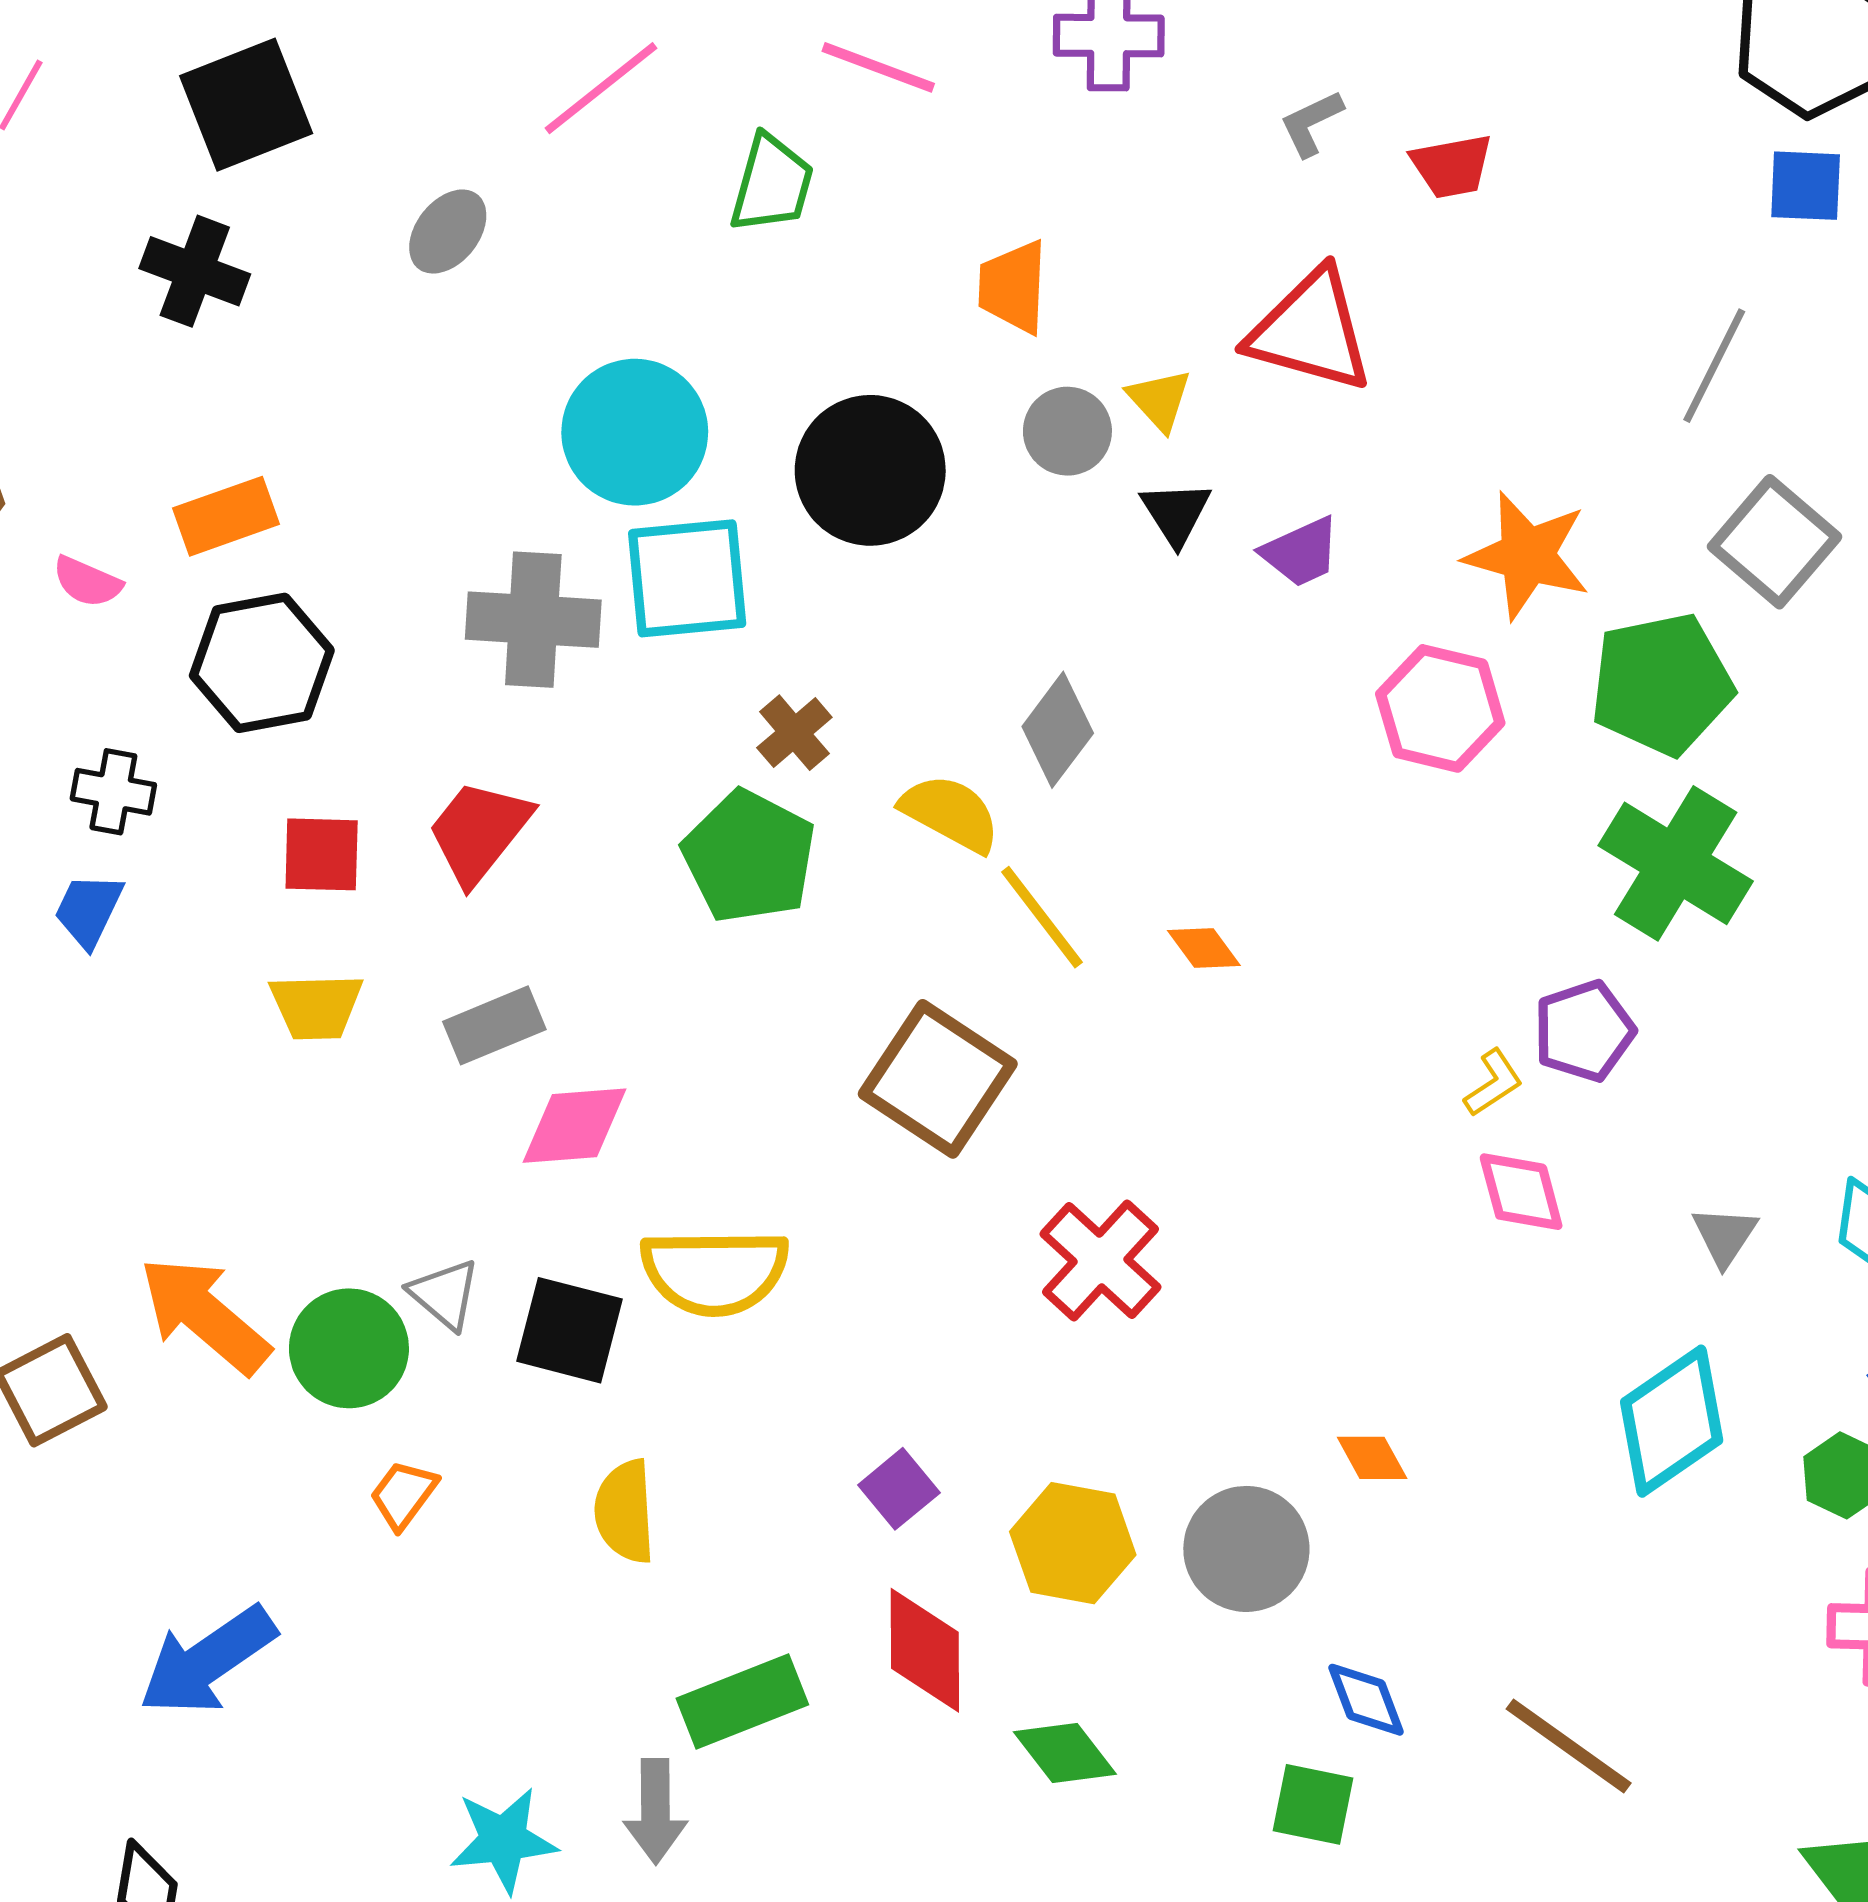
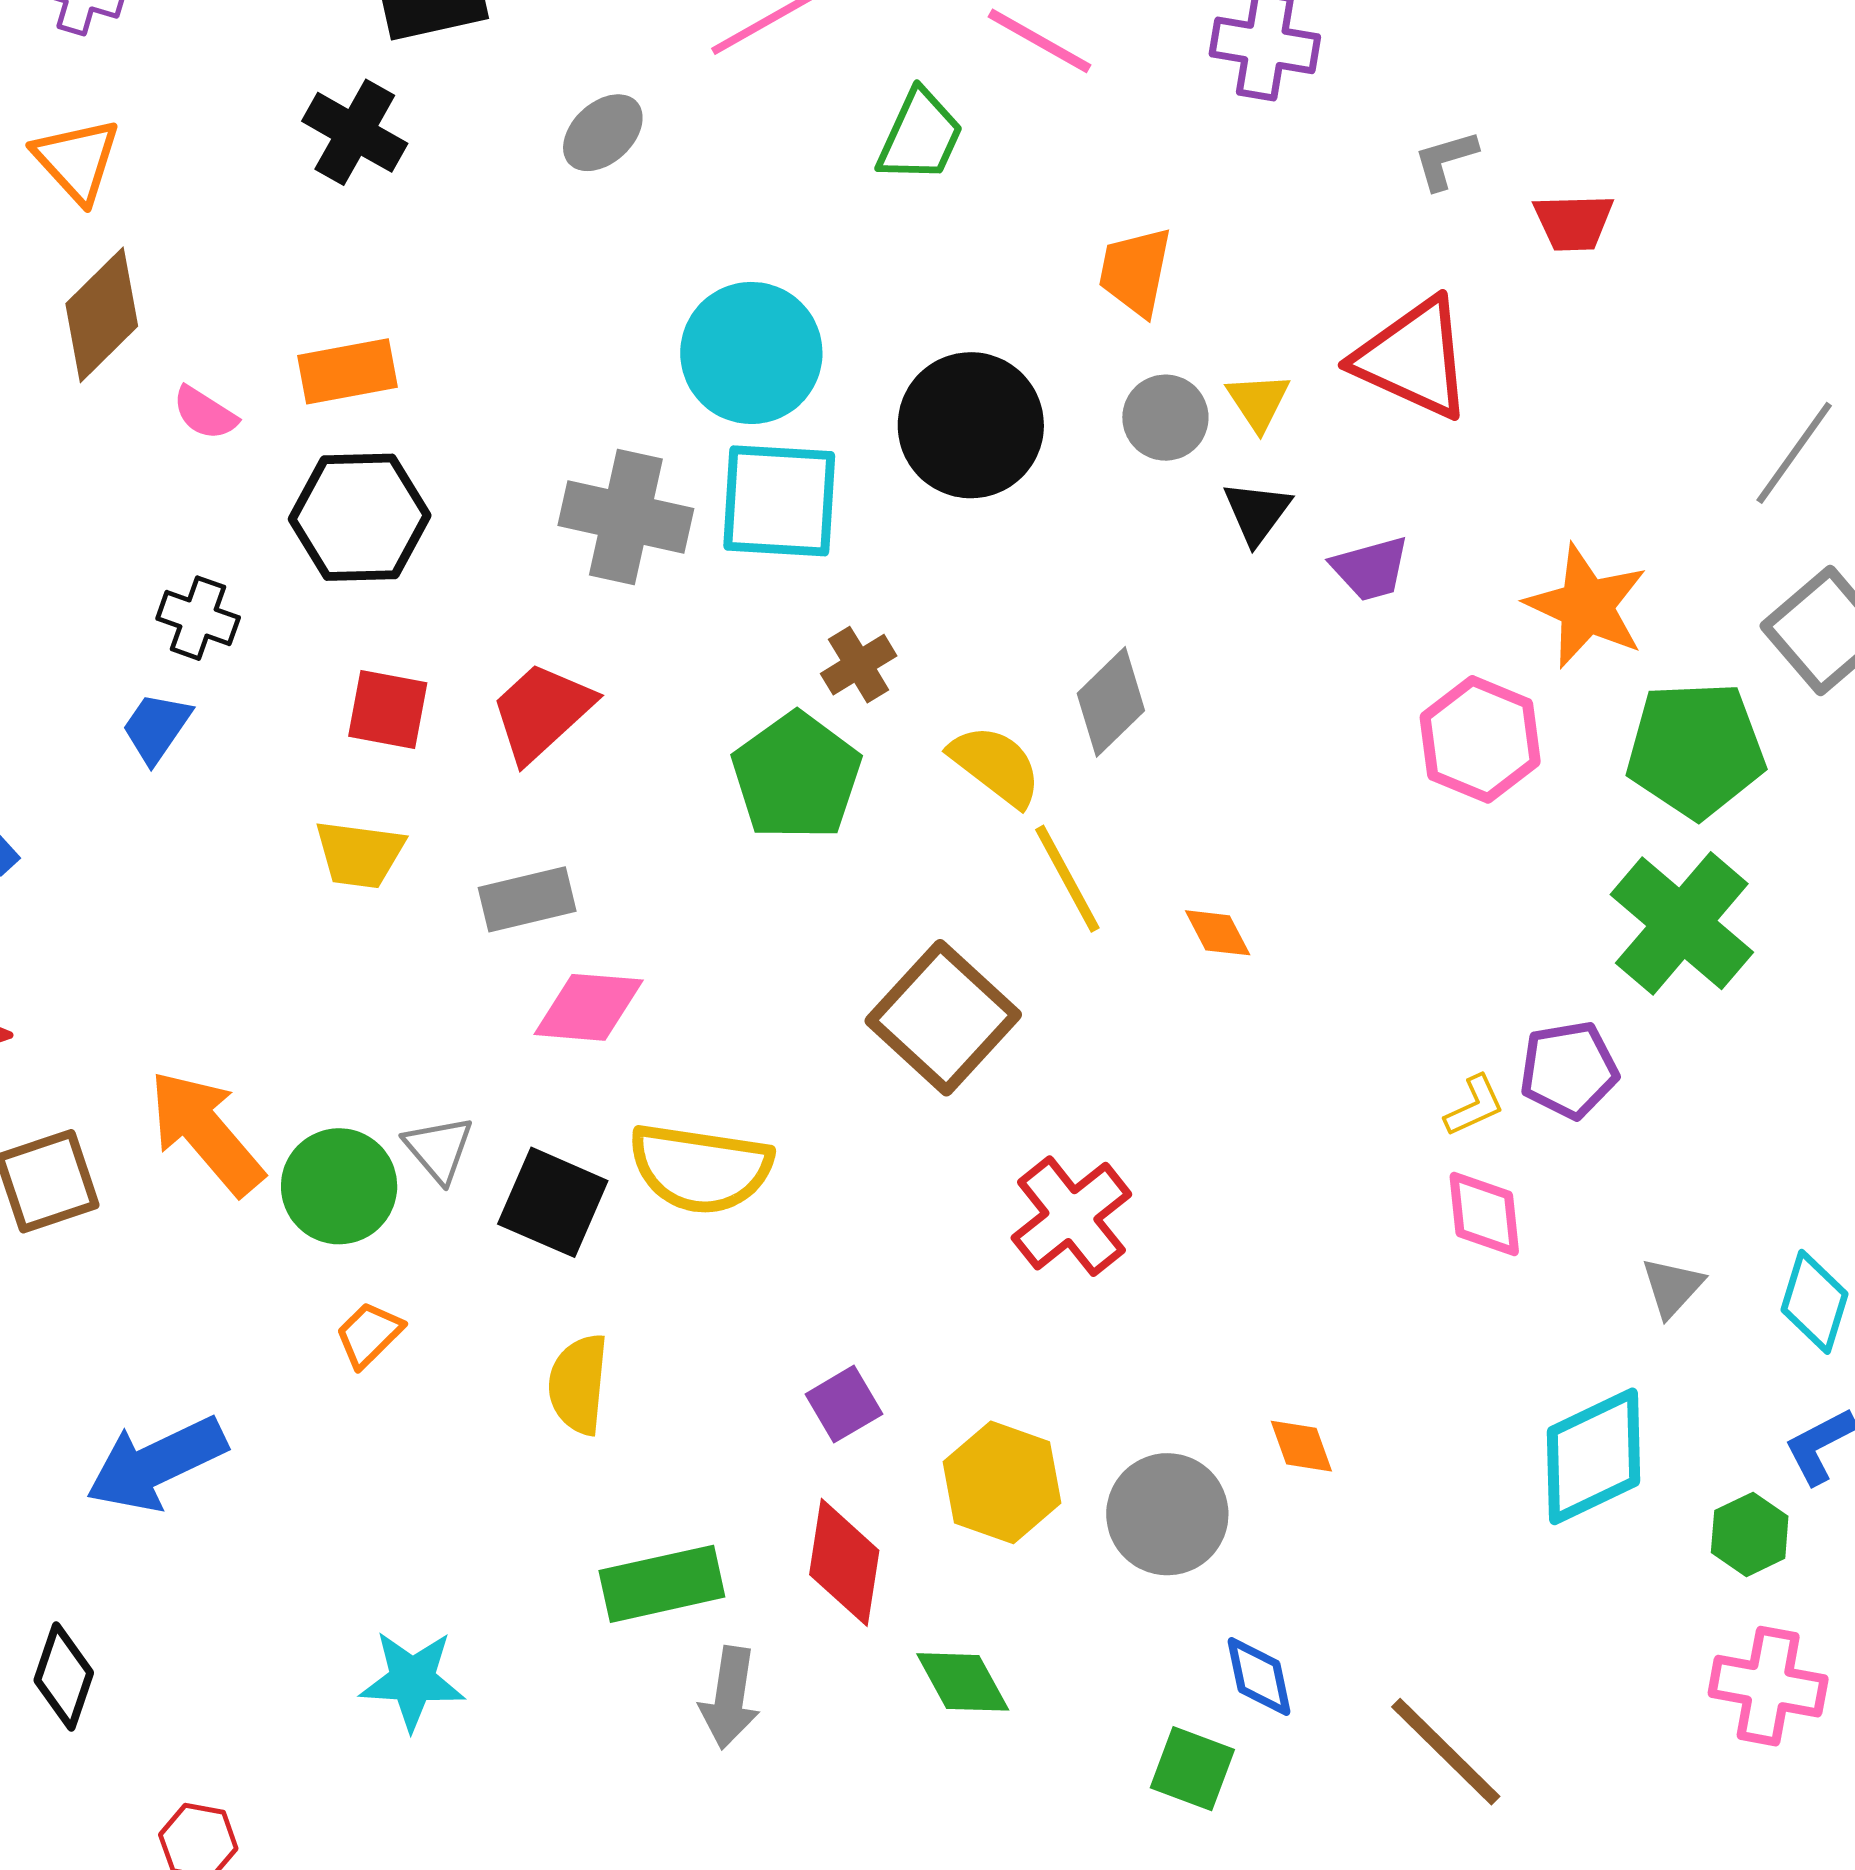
gray arrow: (655, 1811) -> (730, 1698), moved

